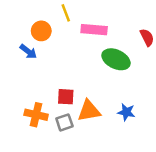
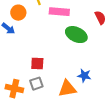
orange triangle: (89, 111) -> (67, 89), moved
orange cross: (36, 115) -> (14, 89), moved

